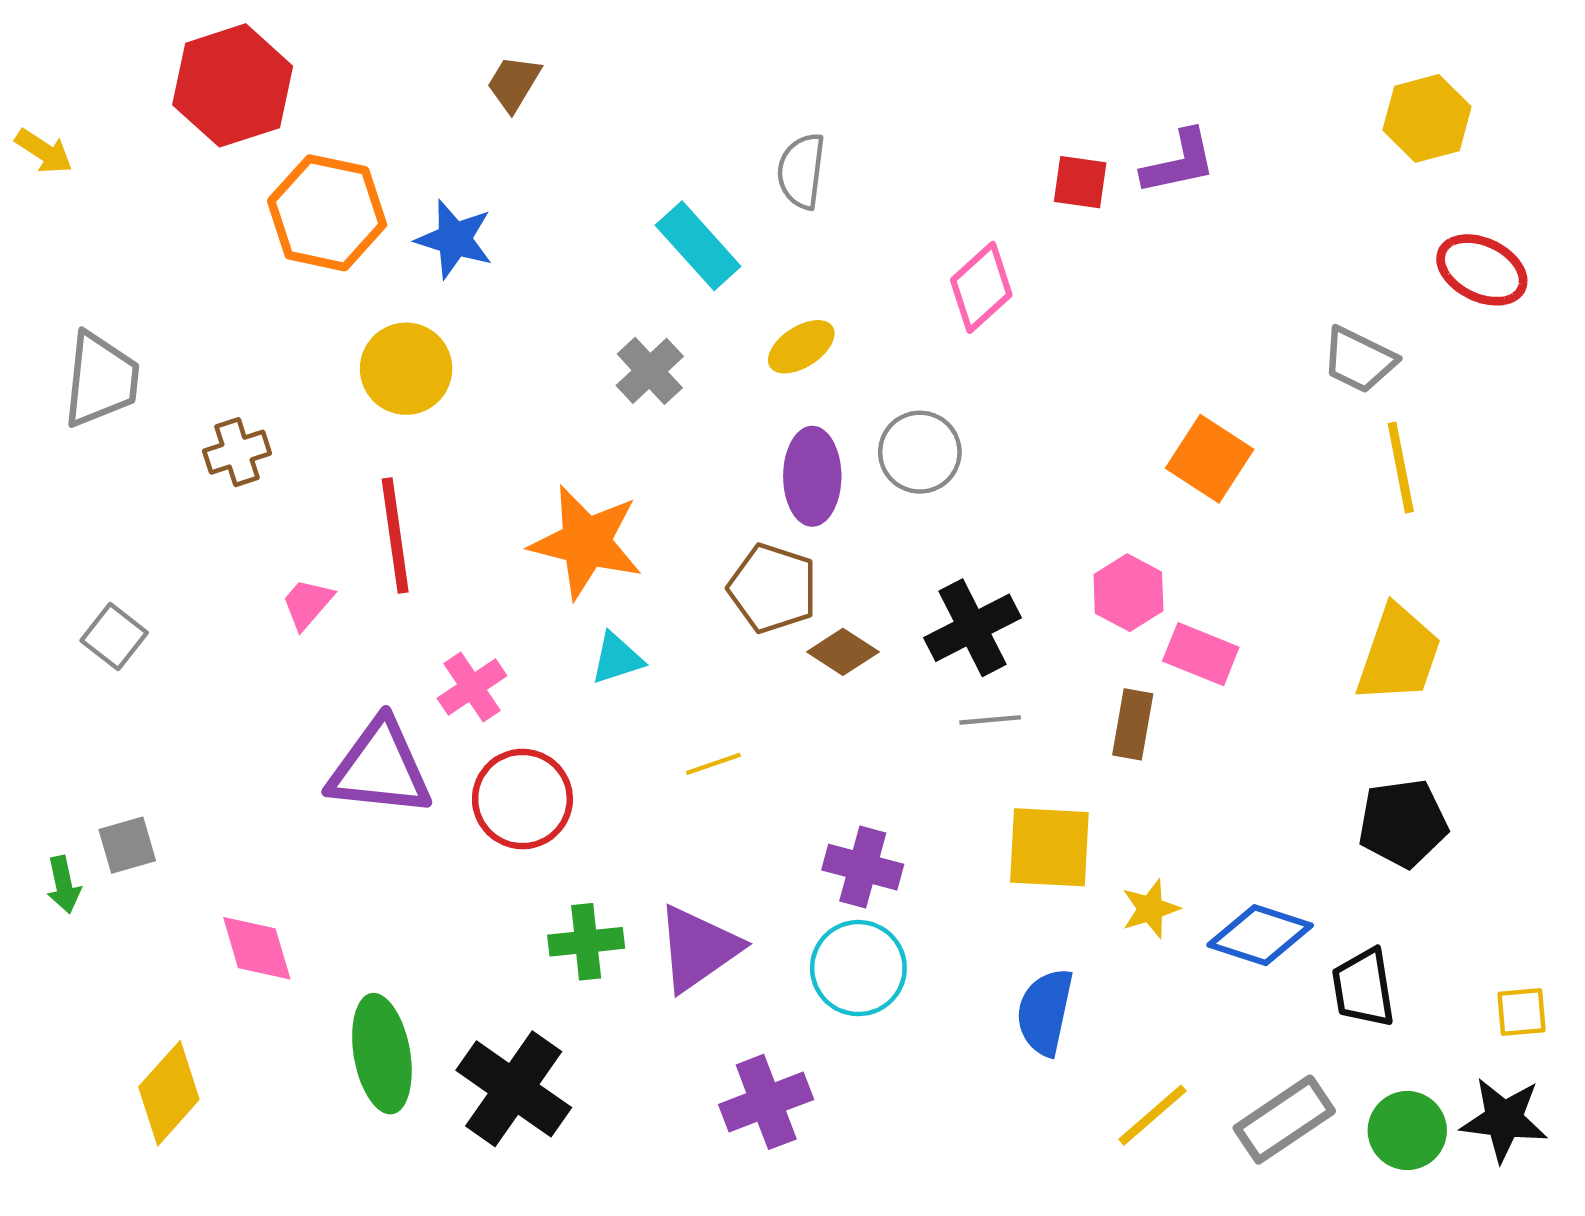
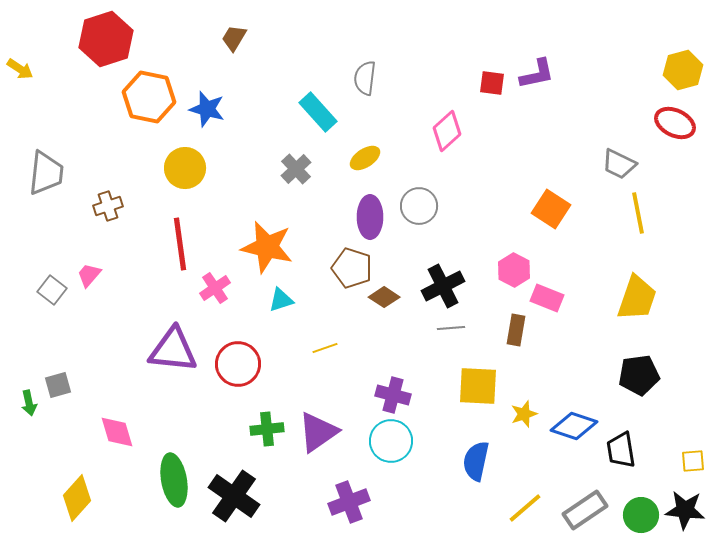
yellow hexagon: (1427, 118) -> (683, 70), moved
pink trapezoid: (307, 604) -> (89, 275), moved
pink cross: (472, 687) -> (215, 288), moved

